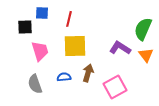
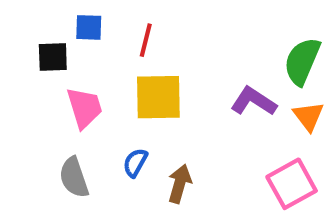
brown arrow: (88, 73) -> (180, 184), moved
blue semicircle: (64, 77) -> (135, 163), turned -56
pink square: (115, 87) -> (292, 184), moved

